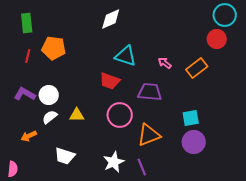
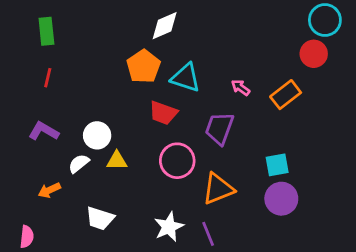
orange pentagon: (54, 48) -> (143, 66), moved, turned 30
purple trapezoid: (150, 92) -> (219, 128), turned -75
white circle: (49, 95) -> (97, 135), moved

